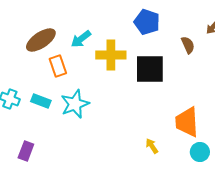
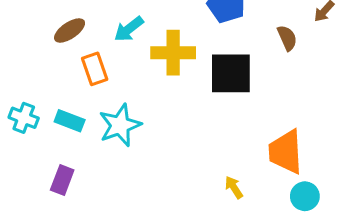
brown ellipse: (41, 40) -> (70, 30), size x0.7
purple rectangle: (26, 151) -> (62, 180), moved

